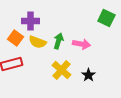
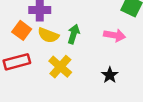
pink arrow: (81, 44) -> (115, 35), moved
yellow cross: (61, 70) -> (60, 67), moved

